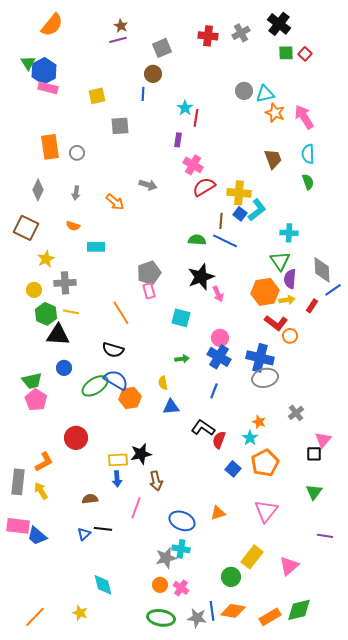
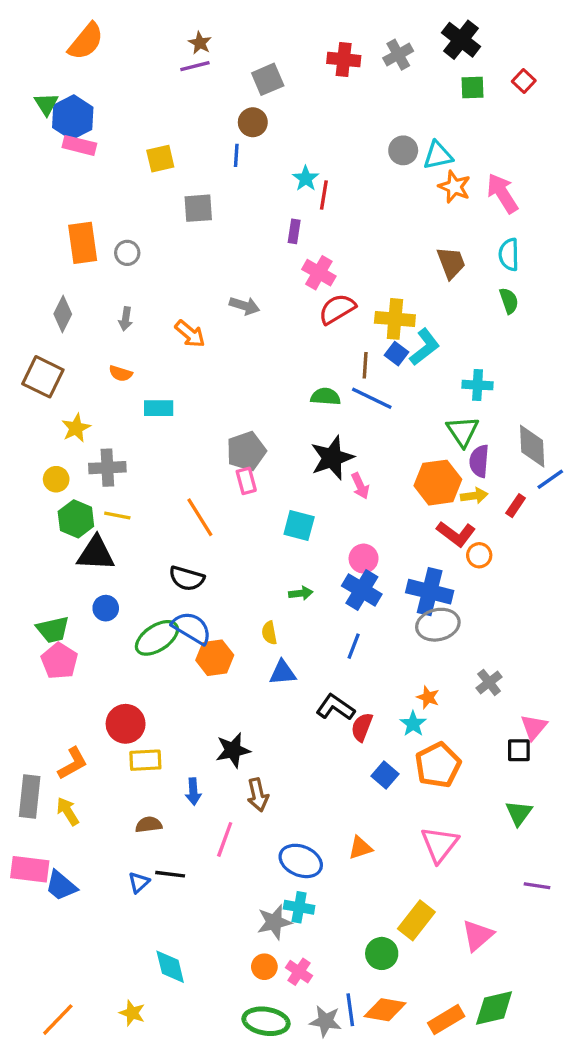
red square: (305, 54) -> (524, 81), moved
yellow rectangle: (118, 460) -> (145, 760), moved

